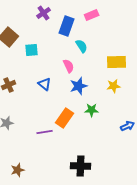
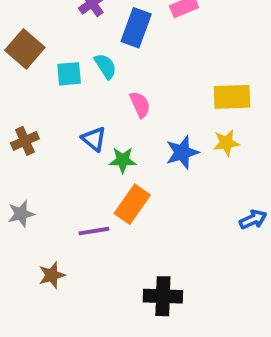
cyan semicircle: (82, 46) -> (105, 66), moved
blue star: (79, 86) -> (182, 152), moved
green star: (92, 110) -> (123, 160), moved
brown star: (18, 170) -> (52, 275), moved

